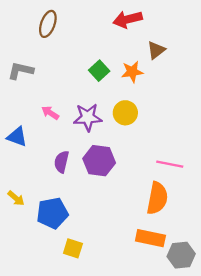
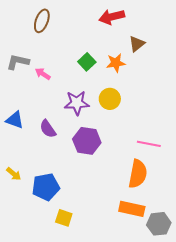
pink arrow: (50, 113) -> (43, 74), moved
purple semicircle: (62, 162) -> (48, 129), moved, turned -48

